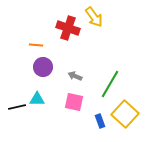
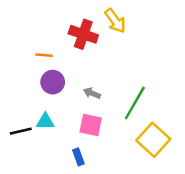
blue rectangle: (100, 121) -> (78, 157), moved

